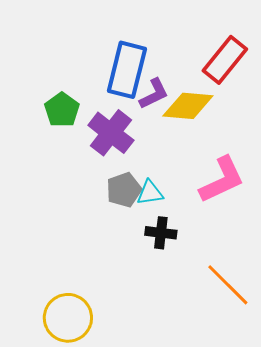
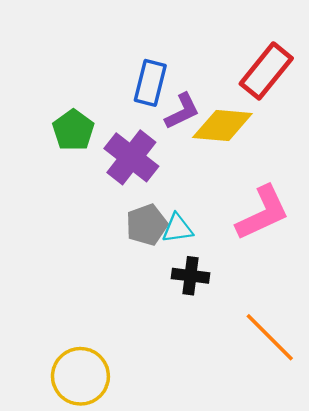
blue rectangle: (127, 70) -> (150, 83), size x0.7

